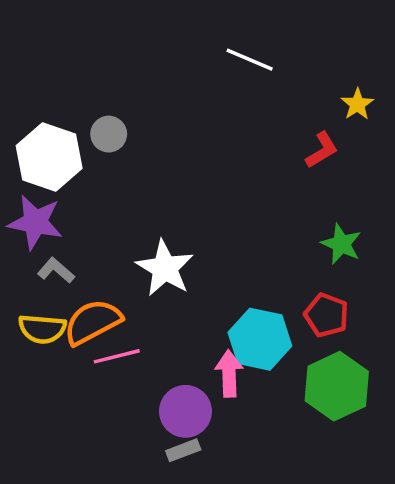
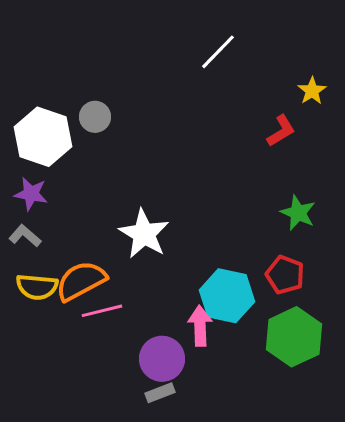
white line: (250, 60) -> (218, 52), turned -69
purple star: (35, 222) -> (31, 194), size x0.7
gray L-shape: (56, 270) -> (25, 236), moved

